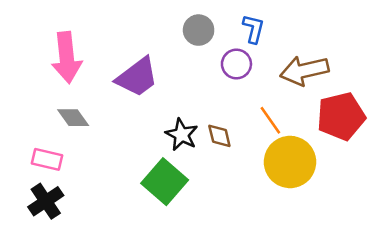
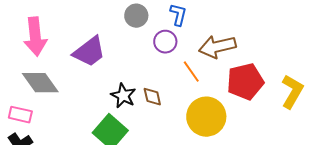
gray diamond: (73, 118) -> (40, 83), size x1.5
orange line: (270, 120) -> (191, 72), moved

